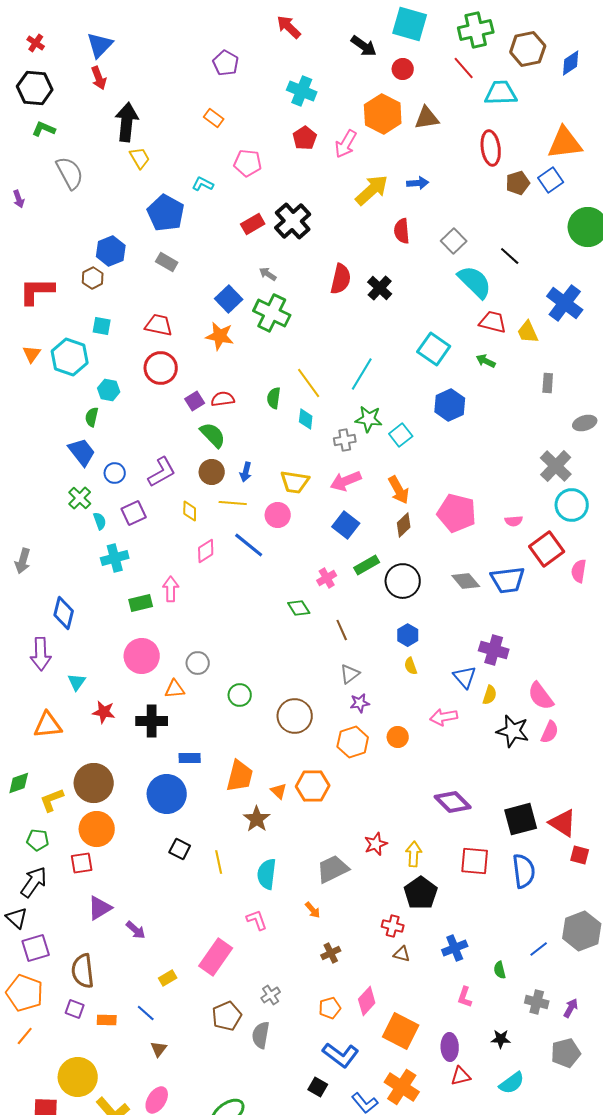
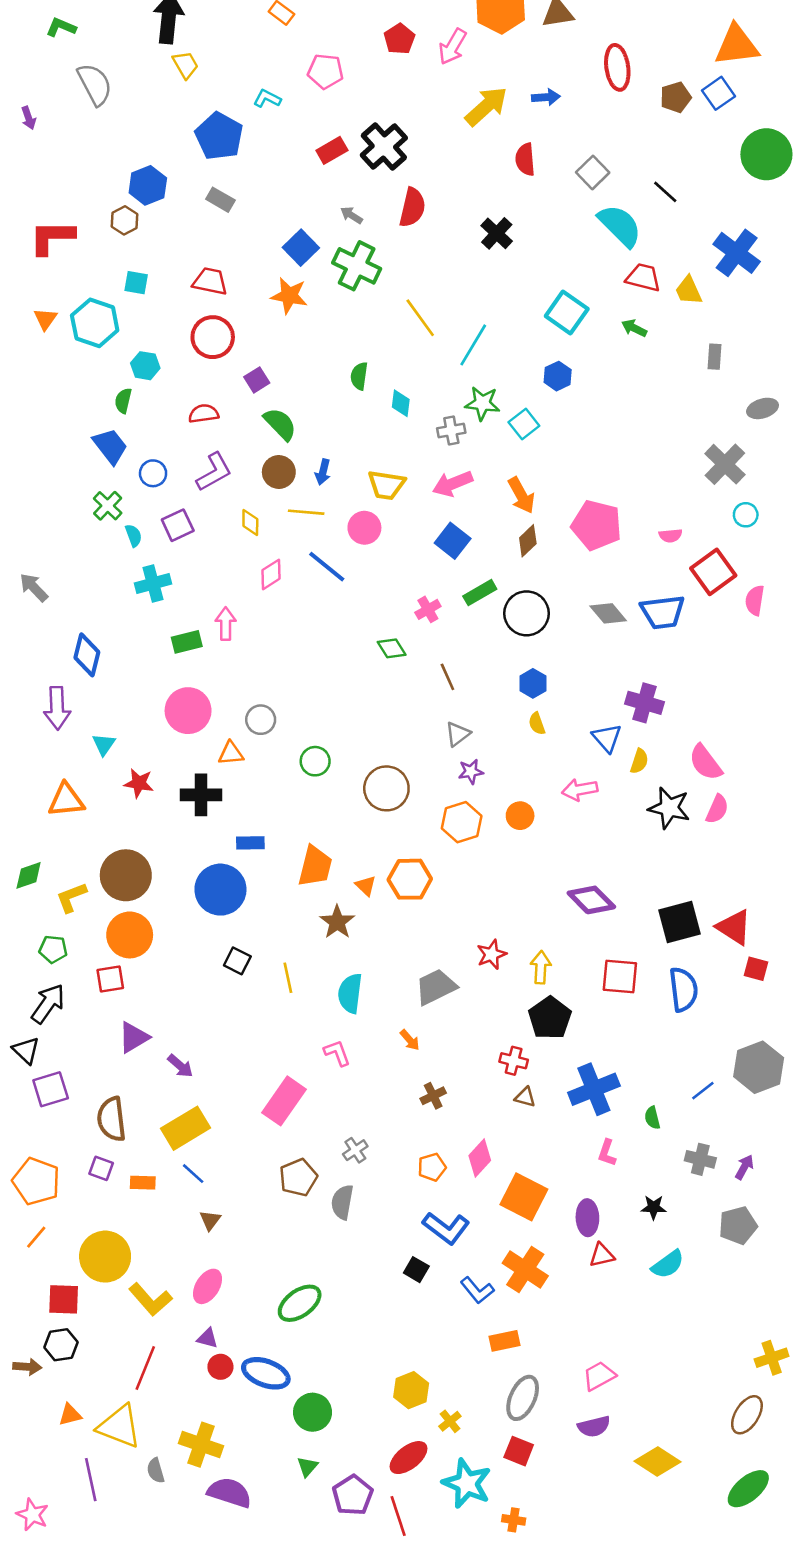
red ellipse: (491, 148) -> (617, 67), moved
red semicircle: (341, 279) -> (412, 207), moved
yellow line: (309, 383) -> (420, 318), moved
red semicircle: (223, 399) -> (204, 414), moved
blue hexagon: (450, 405) -> (558, 376), moved, size x0.7
cyan circle: (572, 505) -> (746, 515), size x0.6
gray arrow: (23, 561) -> (34, 587), turned 120
blue cross: (455, 948) -> (594, 1089), size x1.5
yellow rectangle: (168, 978) -> (185, 1128), moved, size x2.0
orange pentagon: (25, 993) -> (36, 1181), moved
orange line: (25, 1036) -> (36, 1237), moved

